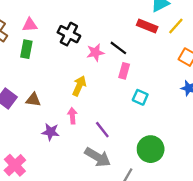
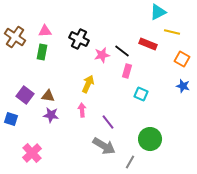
red rectangle: (147, 26) -> (148, 44), moved
yellow line: (176, 26) -> (172, 32), turned 63
purple star: (51, 132) -> (51, 115), moved

